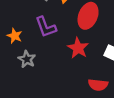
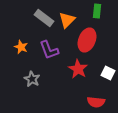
orange star: (15, 36) -> (21, 47), moved

